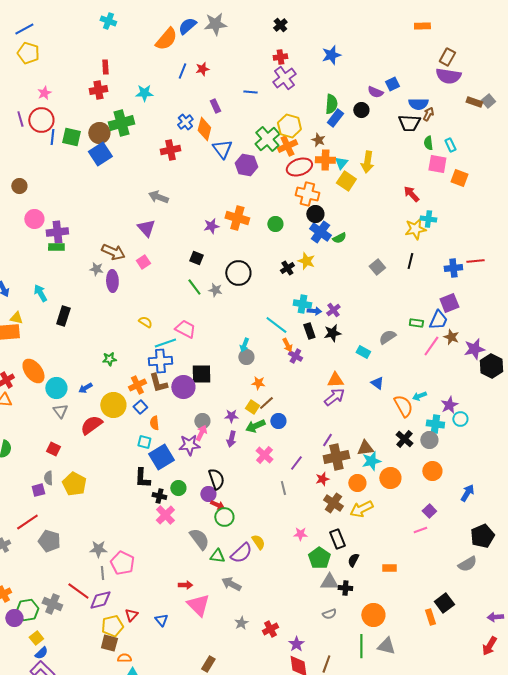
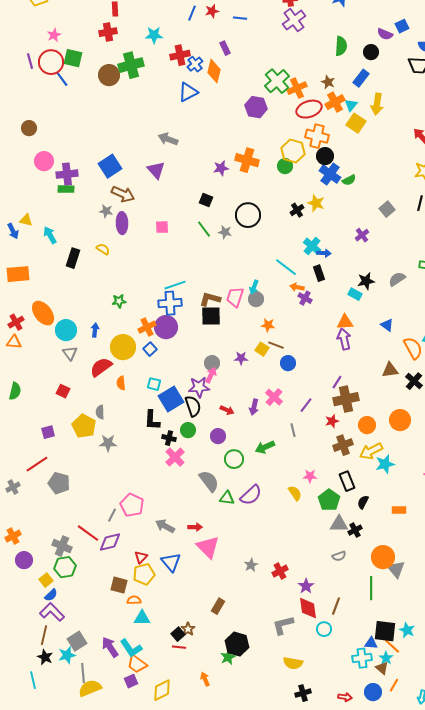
blue line: (250, 92) -> (240, 18), moved
blue rectangle: (335, 118) -> (361, 78), moved
yellow hexagon: (289, 126) -> (293, 151), moved
blue line: (52, 137) -> (62, 79), turned -42
green square: (71, 137) -> (73, 58), moved
blue triangle: (222, 149) -> (188, 92), moved, turned 40
red cross: (170, 150) -> (180, 55), moved
blue square: (100, 154) -> (110, 166), moved
orange cross: (325, 160) -> (335, 102), turned -30
pink square: (143, 262) -> (162, 227), moved, turned 32
cyan cross: (302, 304) -> (312, 246), turned 30
purple cross: (333, 310) -> (362, 235), moved
yellow triangle: (16, 318) -> (26, 220), moved
yellow semicircle: (145, 322) -> (103, 249), moved
pink trapezoid: (185, 329) -> (235, 297), moved, turned -100
black star: (332, 333) -> (366, 281), moved
orange arrow: (287, 345) -> (297, 287), turned 128
cyan rectangle: (363, 352) -> (355, 294), moved
brown L-shape: (158, 383) -> (210, 299), moved, turned 120
purple circle: (183, 387) -> (166, 327), moved
blue arrow: (85, 388) -> (95, 330), turned 128
purple arrow: (334, 397) -> (344, 339), turned -65
brown line: (266, 403) -> (276, 345), turned 63
orange semicircle: (154, 423) -> (121, 383), moved
green arrow: (255, 426) -> (265, 447), moved
purple arrow: (231, 439) -> (254, 407), moved
brown triangle: (365, 448) -> (390, 370), moved
cyan star: (371, 461) -> (385, 464), moved
gray semicircle: (48, 478) -> (100, 412), moved
black semicircle: (216, 479) -> (193, 406), moved
brown cross: (333, 503) -> (343, 445), turned 36
red arrow: (217, 505) -> (227, 410), moved
yellow semicircle: (258, 542) -> (295, 493), moved
gray star: (98, 549) -> (108, 443), moved
gray line: (102, 573) -> (112, 515), turned 32
gray arrow: (231, 584) -> (165, 526), moved
black cross: (345, 588) -> (355, 530), turned -32
green hexagon: (27, 610) -> (65, 567), moved
blue triangle: (161, 620) -> (171, 562), size x1.5
yellow pentagon: (112, 626) -> (144, 574), moved
gray triangle: (386, 646) -> (396, 569), moved, turned 36

